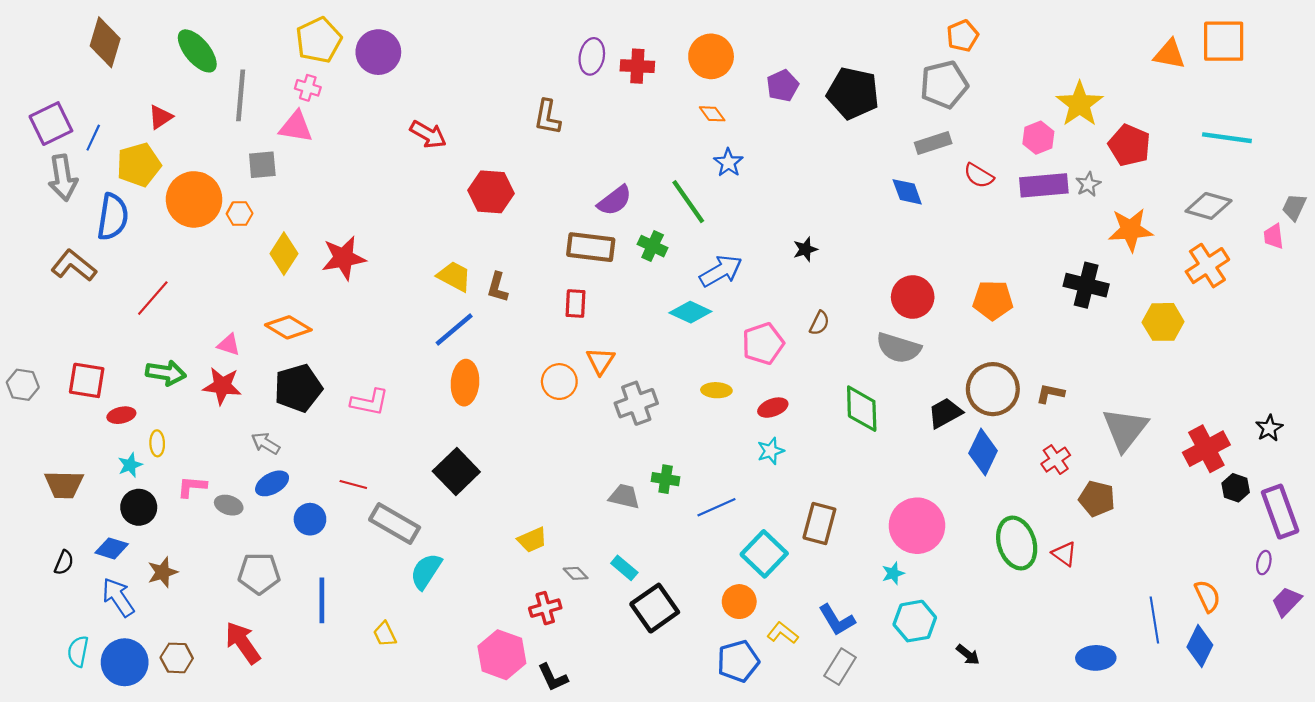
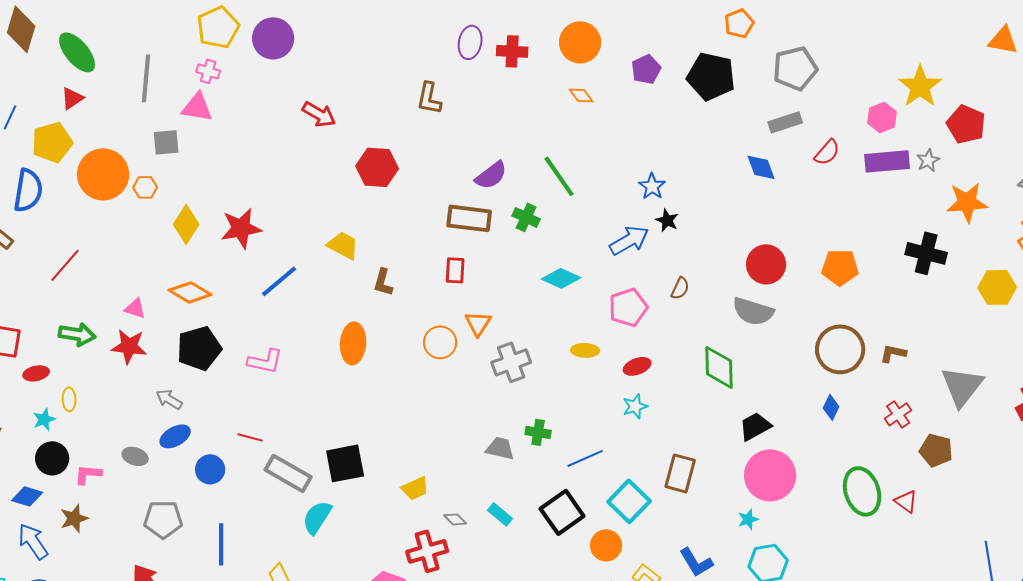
orange pentagon: (962, 36) -> (739, 23), moved
green ellipse: (197, 51) -> (77, 52), moved
blue star: (728, 163) -> (652, 186), moved
red semicircle: (979, 176) -> (827, 152), turned -80
black star: (805, 249) -> (667, 220), turned -30
blue arrow: (721, 271) -> (629, 240), moved
brown L-shape: (498, 287) -> (383, 282), moved
blue line: (454, 330) -> (279, 281), moved
black trapezoid: (945, 413) -> (755, 426), moved
blue diamond: (983, 452) -> (831, 407), size x0.6
black square: (456, 471) -> (345, 463), moved, turned 33
pink L-shape: (192, 487) -> (88, 474), moved
red cross: (545, 608) -> (427, 551), size x1.4
black square: (655, 608) -> (562, 512), moved

